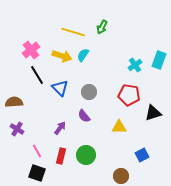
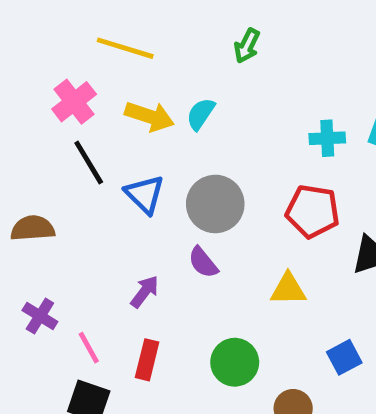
yellow line: (73, 32) -> (125, 48), moved
cyan cross: (135, 65) -> (327, 138), turned 32
gray circle: (89, 92) -> (215, 204), size x1.5
purple cross: (17, 129) -> (40, 316), moved
green circle: (86, 155) -> (235, 362), moved

